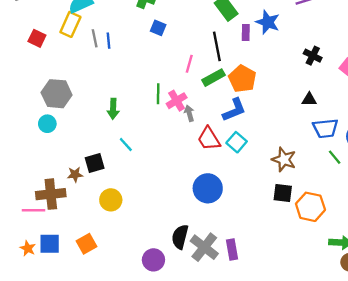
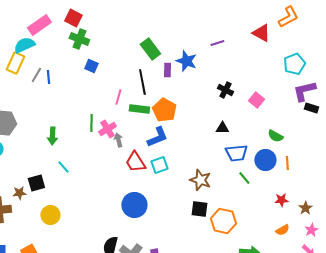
gray line: (95, 38) -> (36, 75), turned 42
green rectangle: (213, 78) -> (139, 109), turned 36
cyan square: (237, 142) -> (159, 165), turned 30

